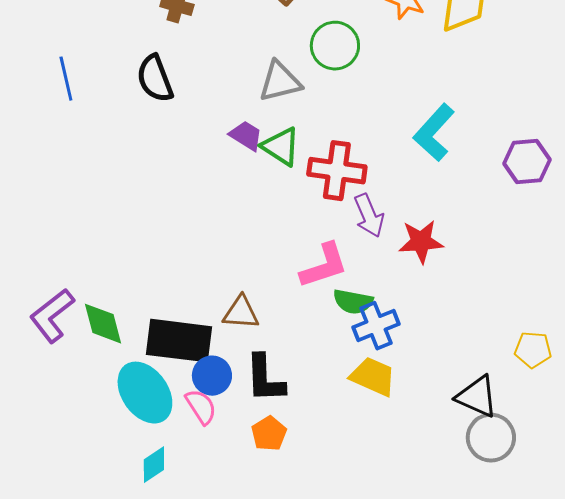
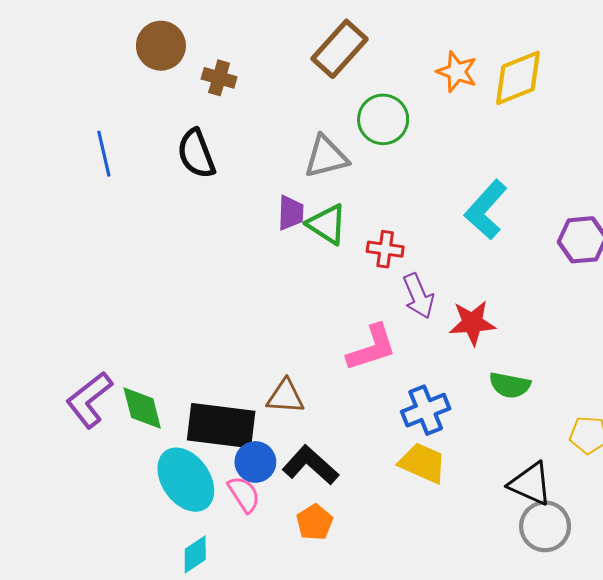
purple trapezoid: (246, 136) -> (291, 213), turned 60
red cross: (337, 171) -> (385, 249), size x0.6
green semicircle: (353, 302) -> (510, 385), moved
black L-shape: (265, 379) -> (310, 465), turned 134

